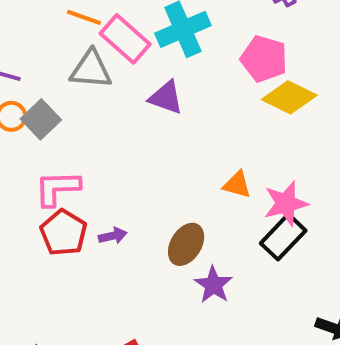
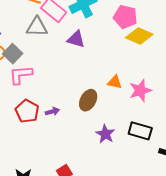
pink L-shape: (57, 188) -> (21, 75), moved
black rectangle: (283, 237) -> (140, 131), moved, turned 65
brown ellipse: (186, 244) -> (88, 100), moved

